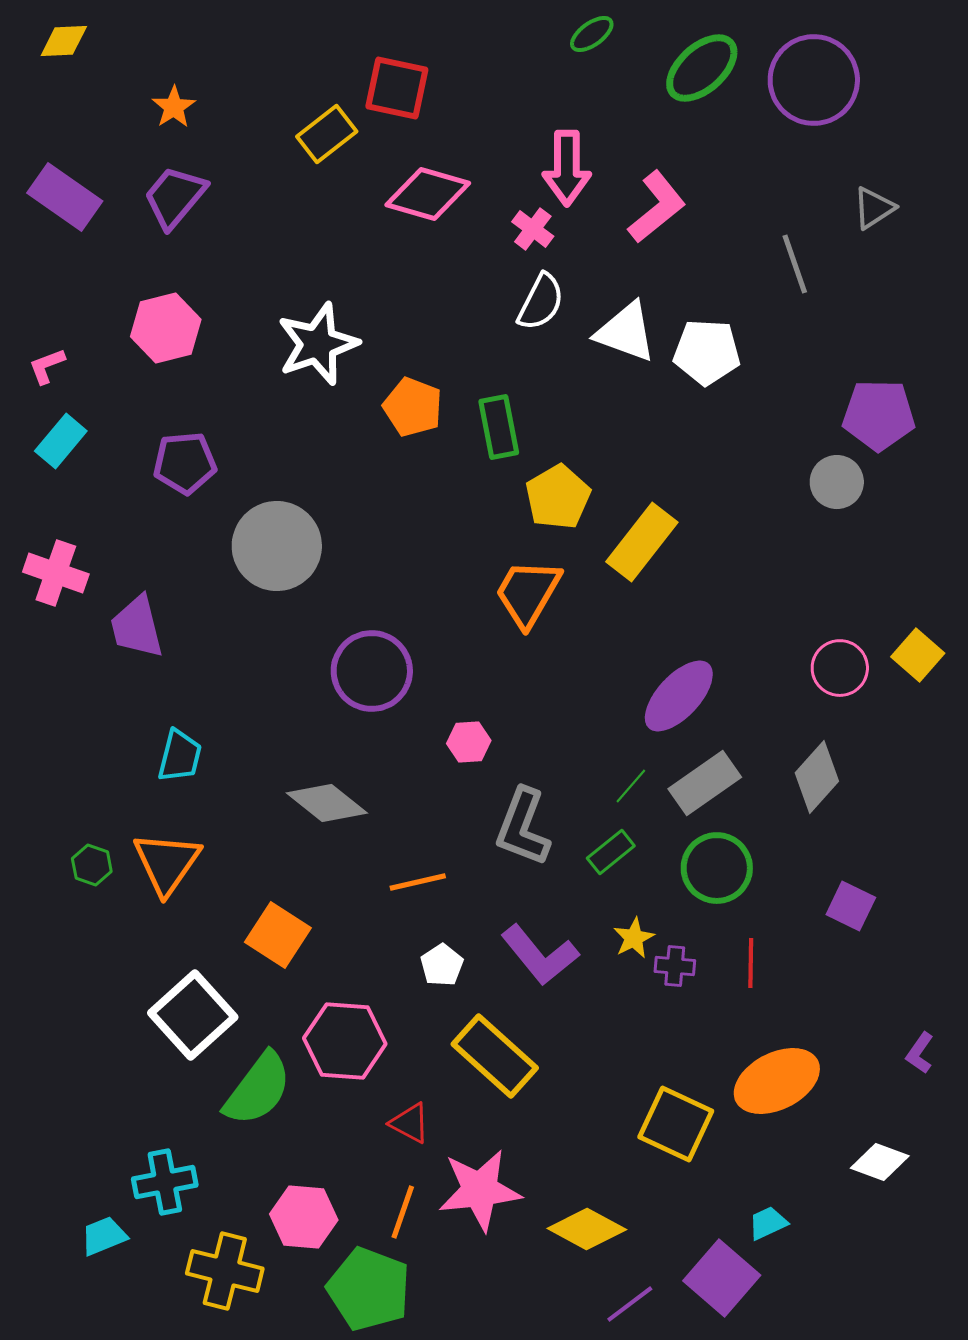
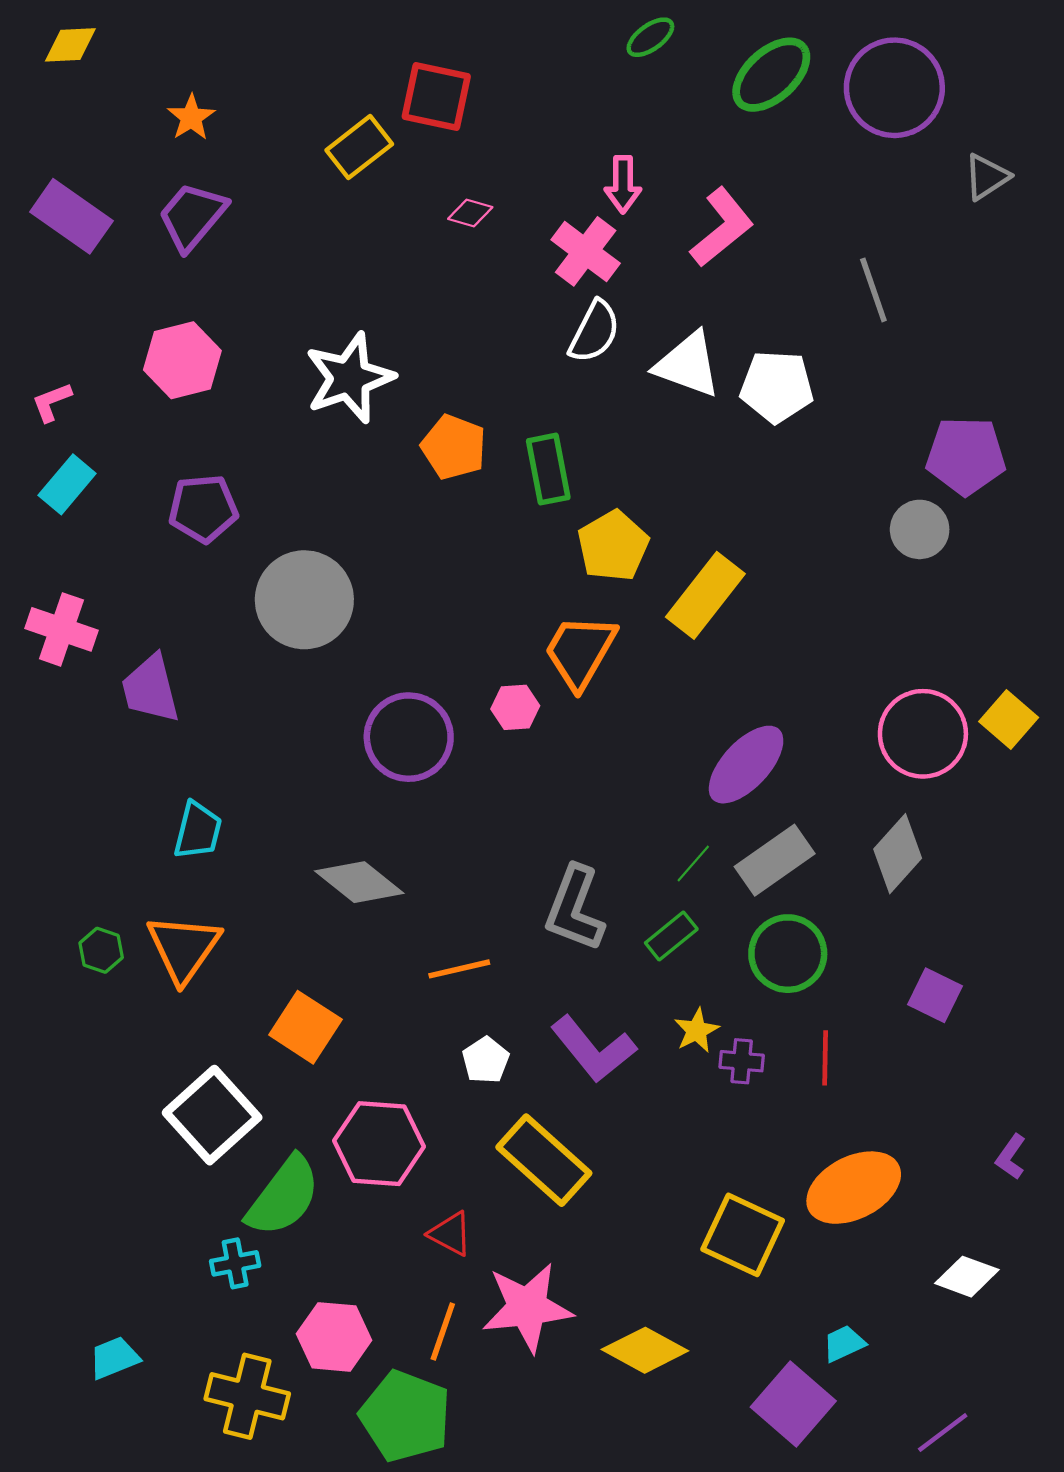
pink arrow: (567, 168) -> (623, 184), size x0.7
pink diamond: (428, 194) -> (470, 213), size x0.5
gray triangle: (874, 208) -> (987, 177), moved
pink cross: (533, 229) -> (586, 251), size x1.5
pink circle: (840, 668) -> (923, 734), size x1.4
pink hexagon: (469, 742) -> (515, 707), moved
cyan cross: (165, 1182) -> (235, 1263), moved, size x0.7
purple line: (630, 1304) -> (943, 1433), moved

